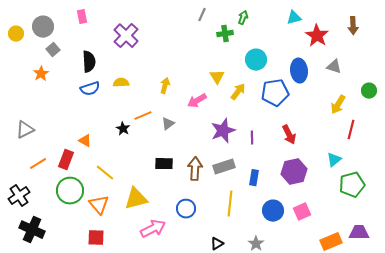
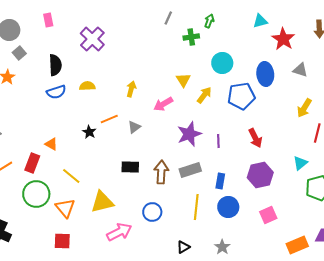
blue circle: (273, 211) -> (228, 207), moved

